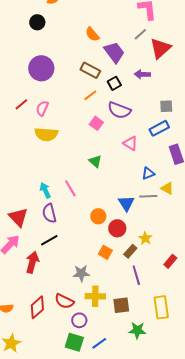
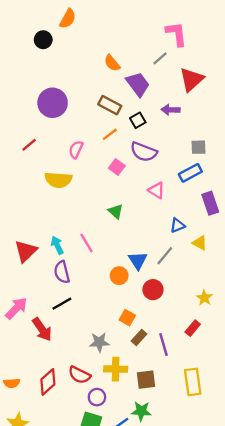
black circle: (37, 22) -> (43, 40), moved
gray line: (140, 34) -> (160, 58), moved
pink semicircle: (42, 108) -> (76, 149), moved
gray line: (148, 196) -> (165, 256), moved, turned -48
blue triangle: (126, 203) -> (138, 260), moved
red triangle: (18, 217) -> (26, 251), moved, turned 30
red circle: (117, 228) -> (153, 290), moved
yellow star: (145, 238) -> (204, 298), moved
brown rectangle: (130, 251) -> (139, 338), moved
red rectangle: (170, 261) -> (193, 328), moved
red arrow: (32, 262) -> (42, 329), turned 130
green star: (137, 330) -> (141, 411), moved

